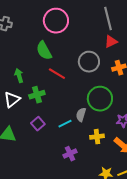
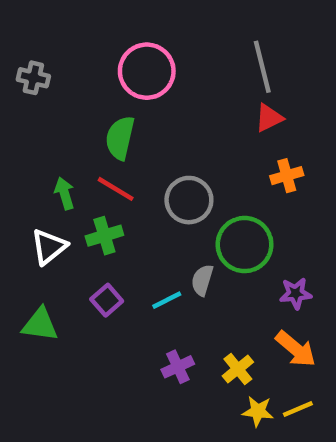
green semicircle: (44, 51) -> (120, 138), turned 42
gray circle: (89, 62) -> (189, 200), moved
red line: (57, 74) -> (116, 189), moved
yellow cross: (97, 137) -> (238, 369), moved, turned -32

